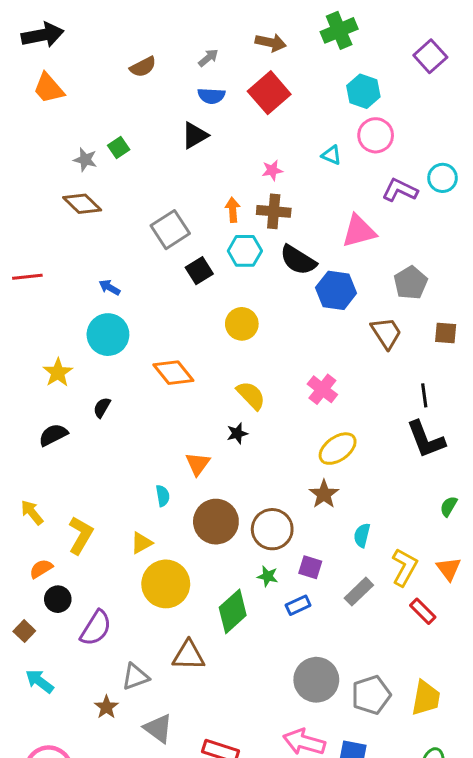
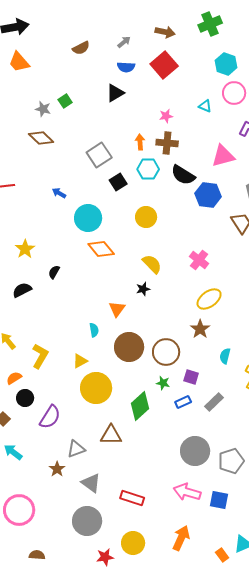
cyan circle: (108, 335) -> (88, 218), moved
gray rectangle: (359, 592) -> (214, 402), moved

